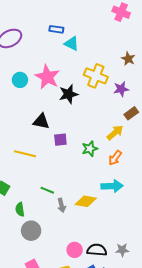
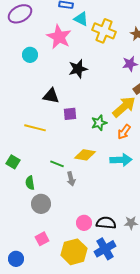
yellow cross: (96, 76) -> (104, 31), moved
pink star: (47, 77) -> (59, 37), moved
yellow arrow: (115, 133) -> (124, 107), size x1.4
yellow diamond: (86, 201) -> (85, 155), moved

